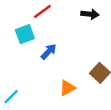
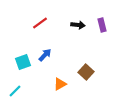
cyan square: (25, 34) -> (23, 62), moved

